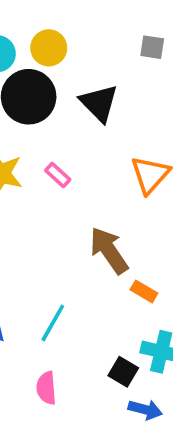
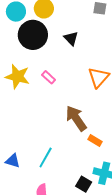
black triangle: (99, 103) -> (71, 38), size x0.7

